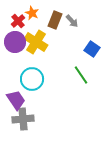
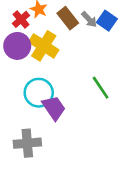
brown rectangle: (55, 20) -> (68, 18), turned -60
blue square: (92, 49) -> (107, 21), moved
purple trapezoid: (16, 100) -> (54, 108), moved

